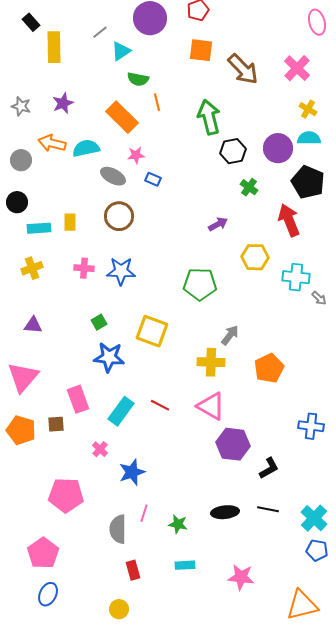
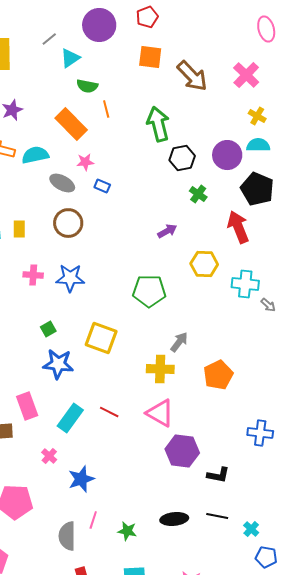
black L-shape: (269, 468) -> (218, 475), turned 40
cyan cross: (314, 518) -> (251, 529), moved, size x0.6

